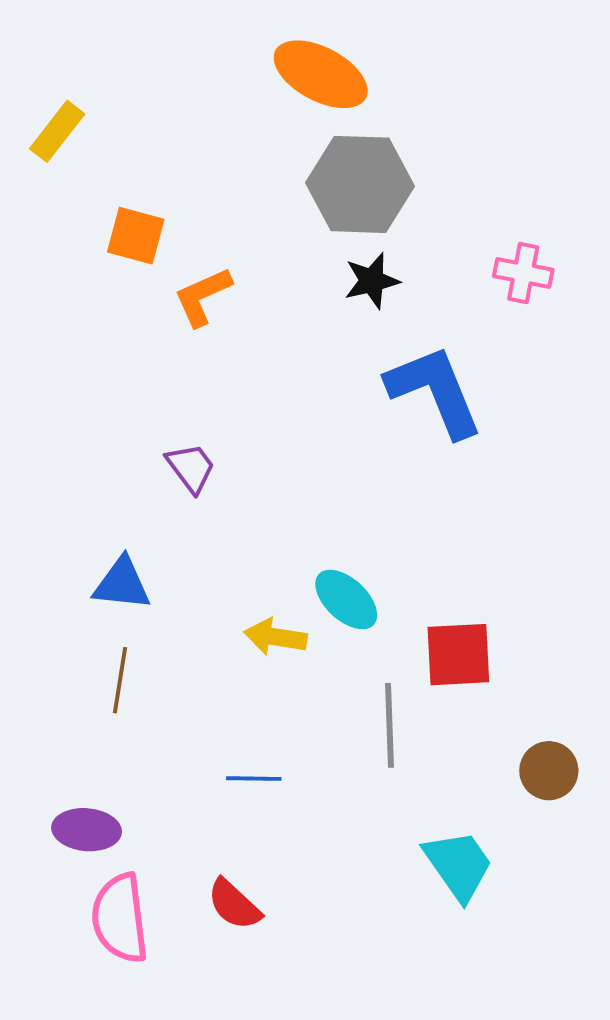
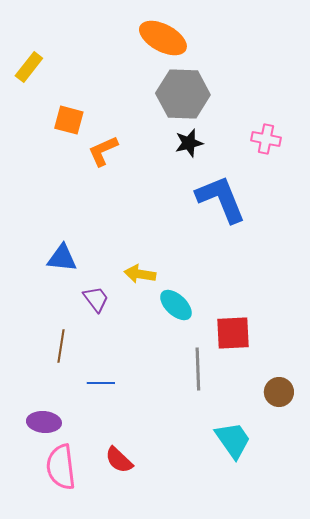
purple trapezoid: (191, 468) -> (96, 299), moved
blue triangle: (122, 584) -> (62, 258), moved
yellow arrow: (275, 637) -> (140, 274), moved
blue line: (254, 779) -> (101, 383), moved

